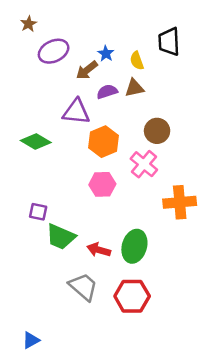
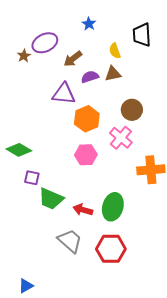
brown star: (29, 24) -> (24, 56), moved
blue star: (106, 54) -> (89, 24), moved
green diamond: (36, 142) -> (19, 150), moved

